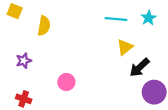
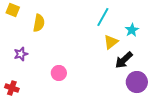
cyan star: (149, 18) -> (132, 30), moved
cyan line: (116, 19) -> (103, 17), turned -66
red cross: (24, 99) -> (12, 88), moved

